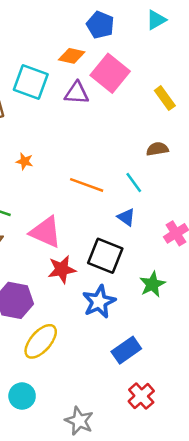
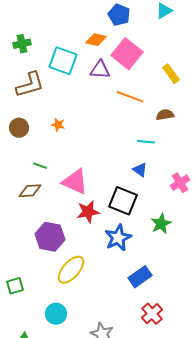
cyan line: (134, 182) -> (146, 142), turned -48
orange line: (87, 185) -> (130, 97), moved

